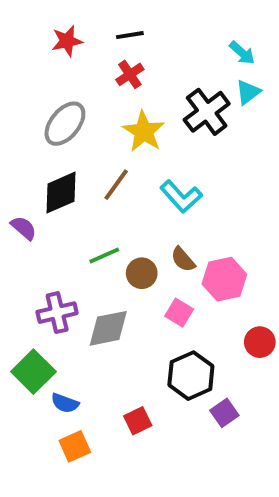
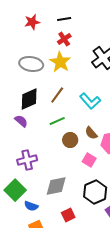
gray ellipse: (65, 124) -> (31, 64), turned 60
yellow star: (144, 132) -> (60, 62), moved
purple semicircle: (24, 228) -> (21, 121), moved
green line: (104, 256) -> (57, 121), moved
gray diamond: (108, 328) -> (56, 186), moved

